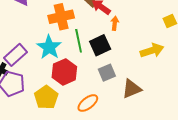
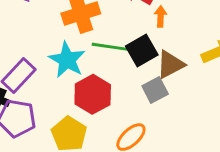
green line: (79, 41) -> (109, 47), turned -65
brown triangle: (132, 89) -> (170, 64), moved

